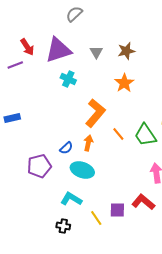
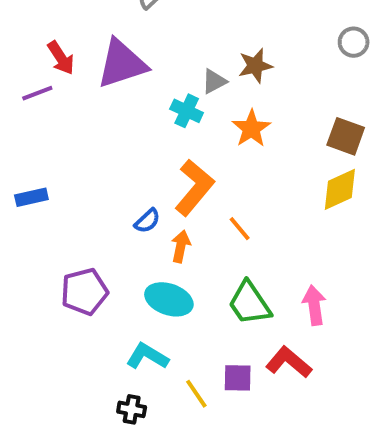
gray triangle: (96, 52) -> (214, 81), moved, turned 32
cyan cross: (68, 79) -> (187, 111), moved
green trapezoid: (145, 135) -> (249, 303), moved
blue semicircle: (66, 148) -> (147, 221), moved

